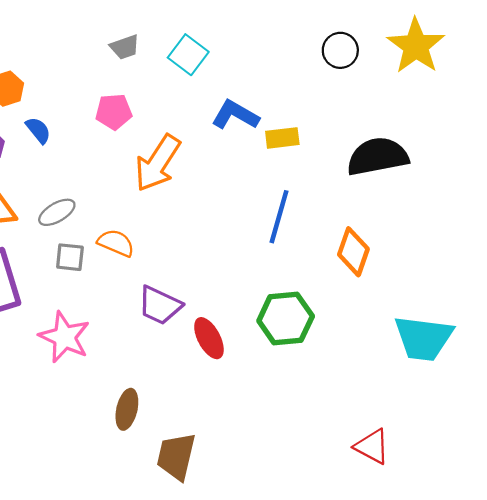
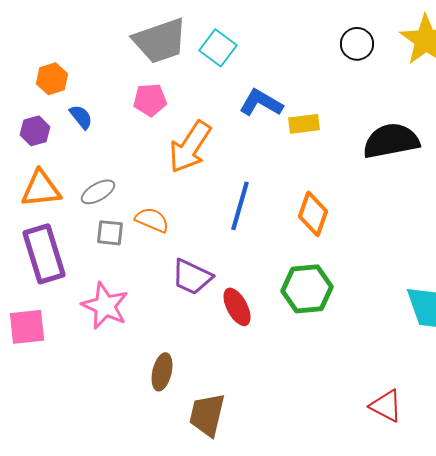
gray trapezoid: (125, 47) -> (160, 41), size x2.0
blue line: (279, 217) -> (240, 206), moved
orange diamond: (353, 252) -> (313, 214), moved

